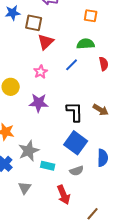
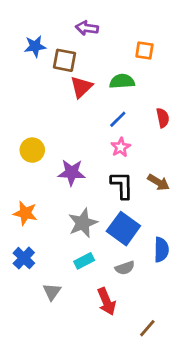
green semicircle: (86, 44) -> (122, 81), moved
pink star: (41, 72) -> (121, 147), moved
gray star: (29, 151) -> (83, 223), moved
cyan rectangle: (48, 166) -> (84, 261), turned -40

